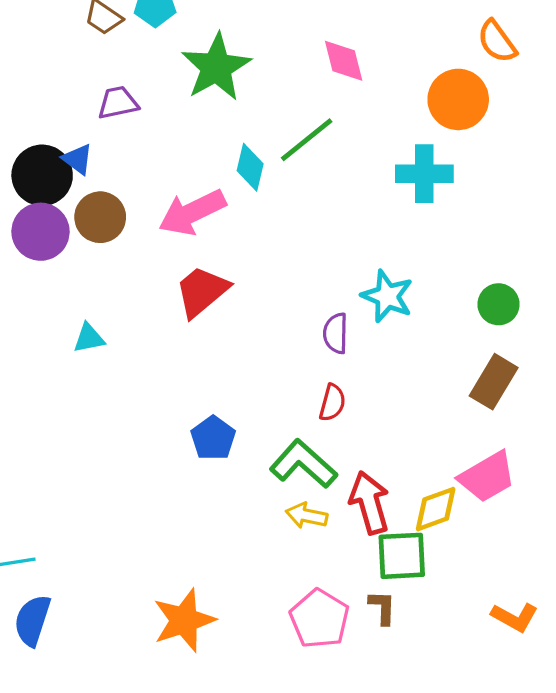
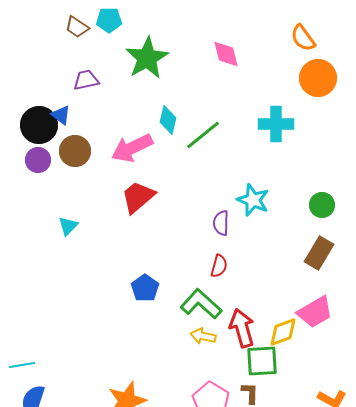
orange semicircle: (497, 41) -> (303, 38), moved
orange circle: (458, 99) -> (318, 78), moved
green line: (307, 140) -> (203, 135), moved
purple circle: (40, 232) -> (38, 160), size x0.7
cyan triangle: (89, 338) -> (68, 226), turned -35

